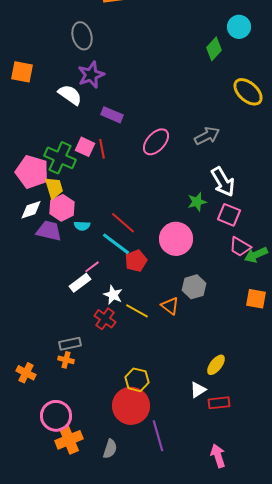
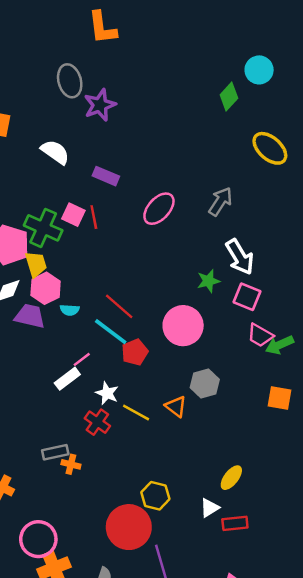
purple star: (91, 75) -> (100, 105), moved
gray arrow: (207, 136) -> (220, 201), turned -30
orange cross: (66, 360) -> (71, 464), moved
yellow hexagon: (137, 380) -> (155, 496), moved

